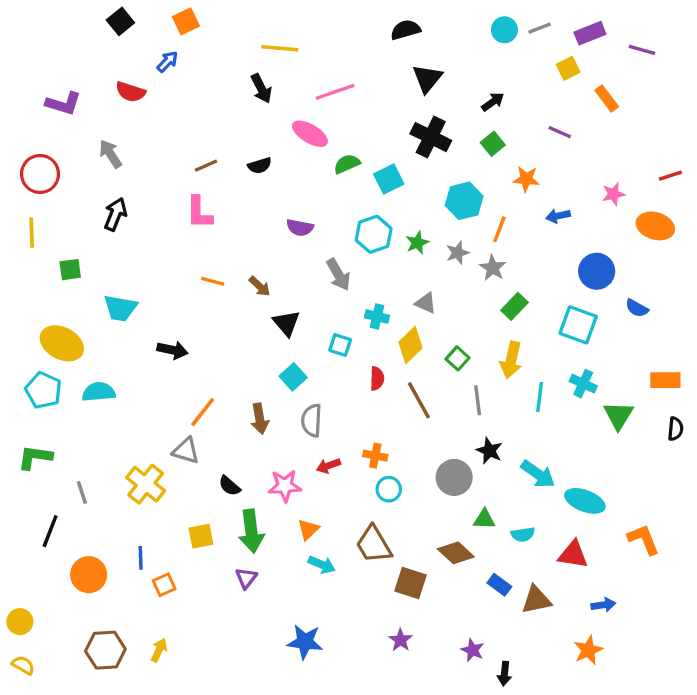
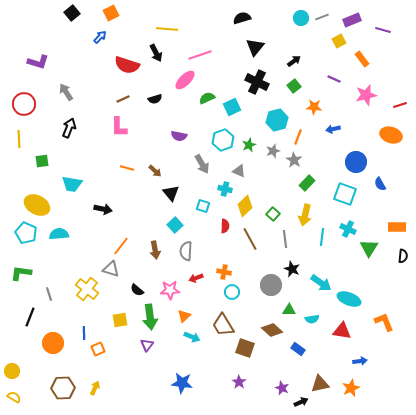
red semicircle: (131, 92) -> (127, 65), moved, size x1.4
pink ellipse: (310, 134) -> (185, 80), turned -75
pink star: (613, 194) -> (366, 95), moved, size x1.5
gray triangle: (426, 303) -> (239, 171), moved
blue semicircle: (637, 308) -> (380, 184), turned 32
brown triangle: (536, 600) -> (320, 384), moved
black arrow: (504, 674) -> (301, 402), turned -120

